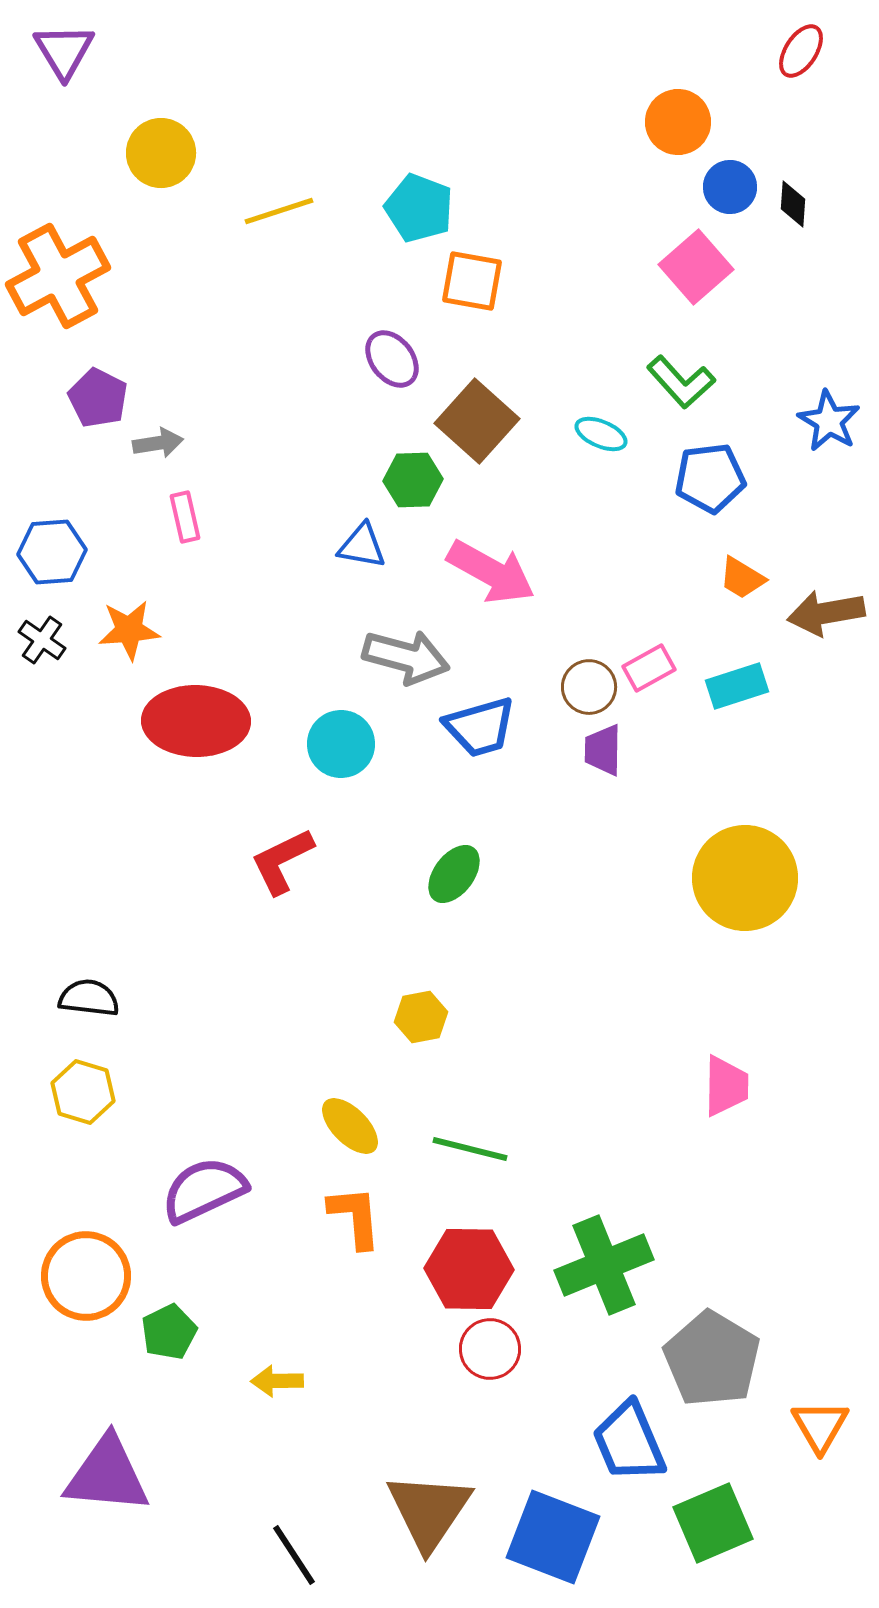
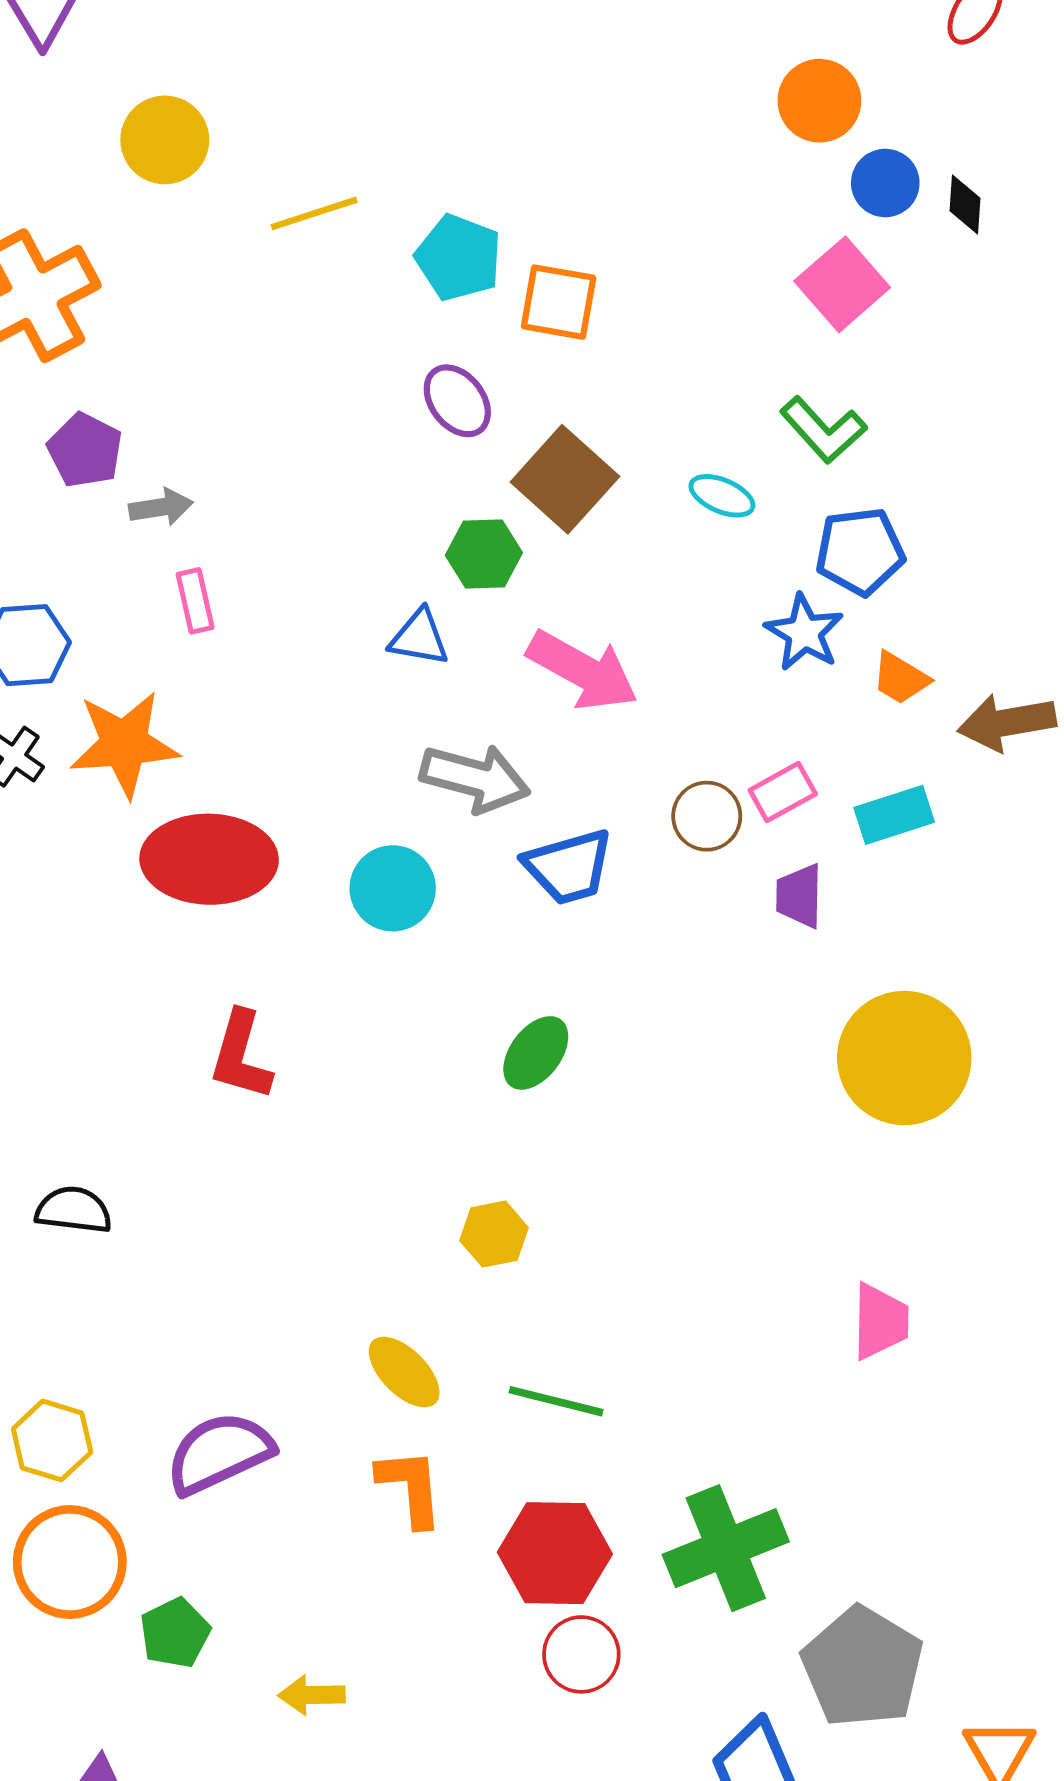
cyan pentagon: (419, 208) -> (459, 258), moved
blue star: (829, 421) -> (804, 633), moved
orange star: (129, 630) -> (124, 744), size x1.4
purple trapezoid: (603, 750) -> (799, 896), moved
red L-shape: (282, 861) -> (241, 1055), moved, turned -48
yellow hexagon: (83, 1092) -> (52, 1440), moved

